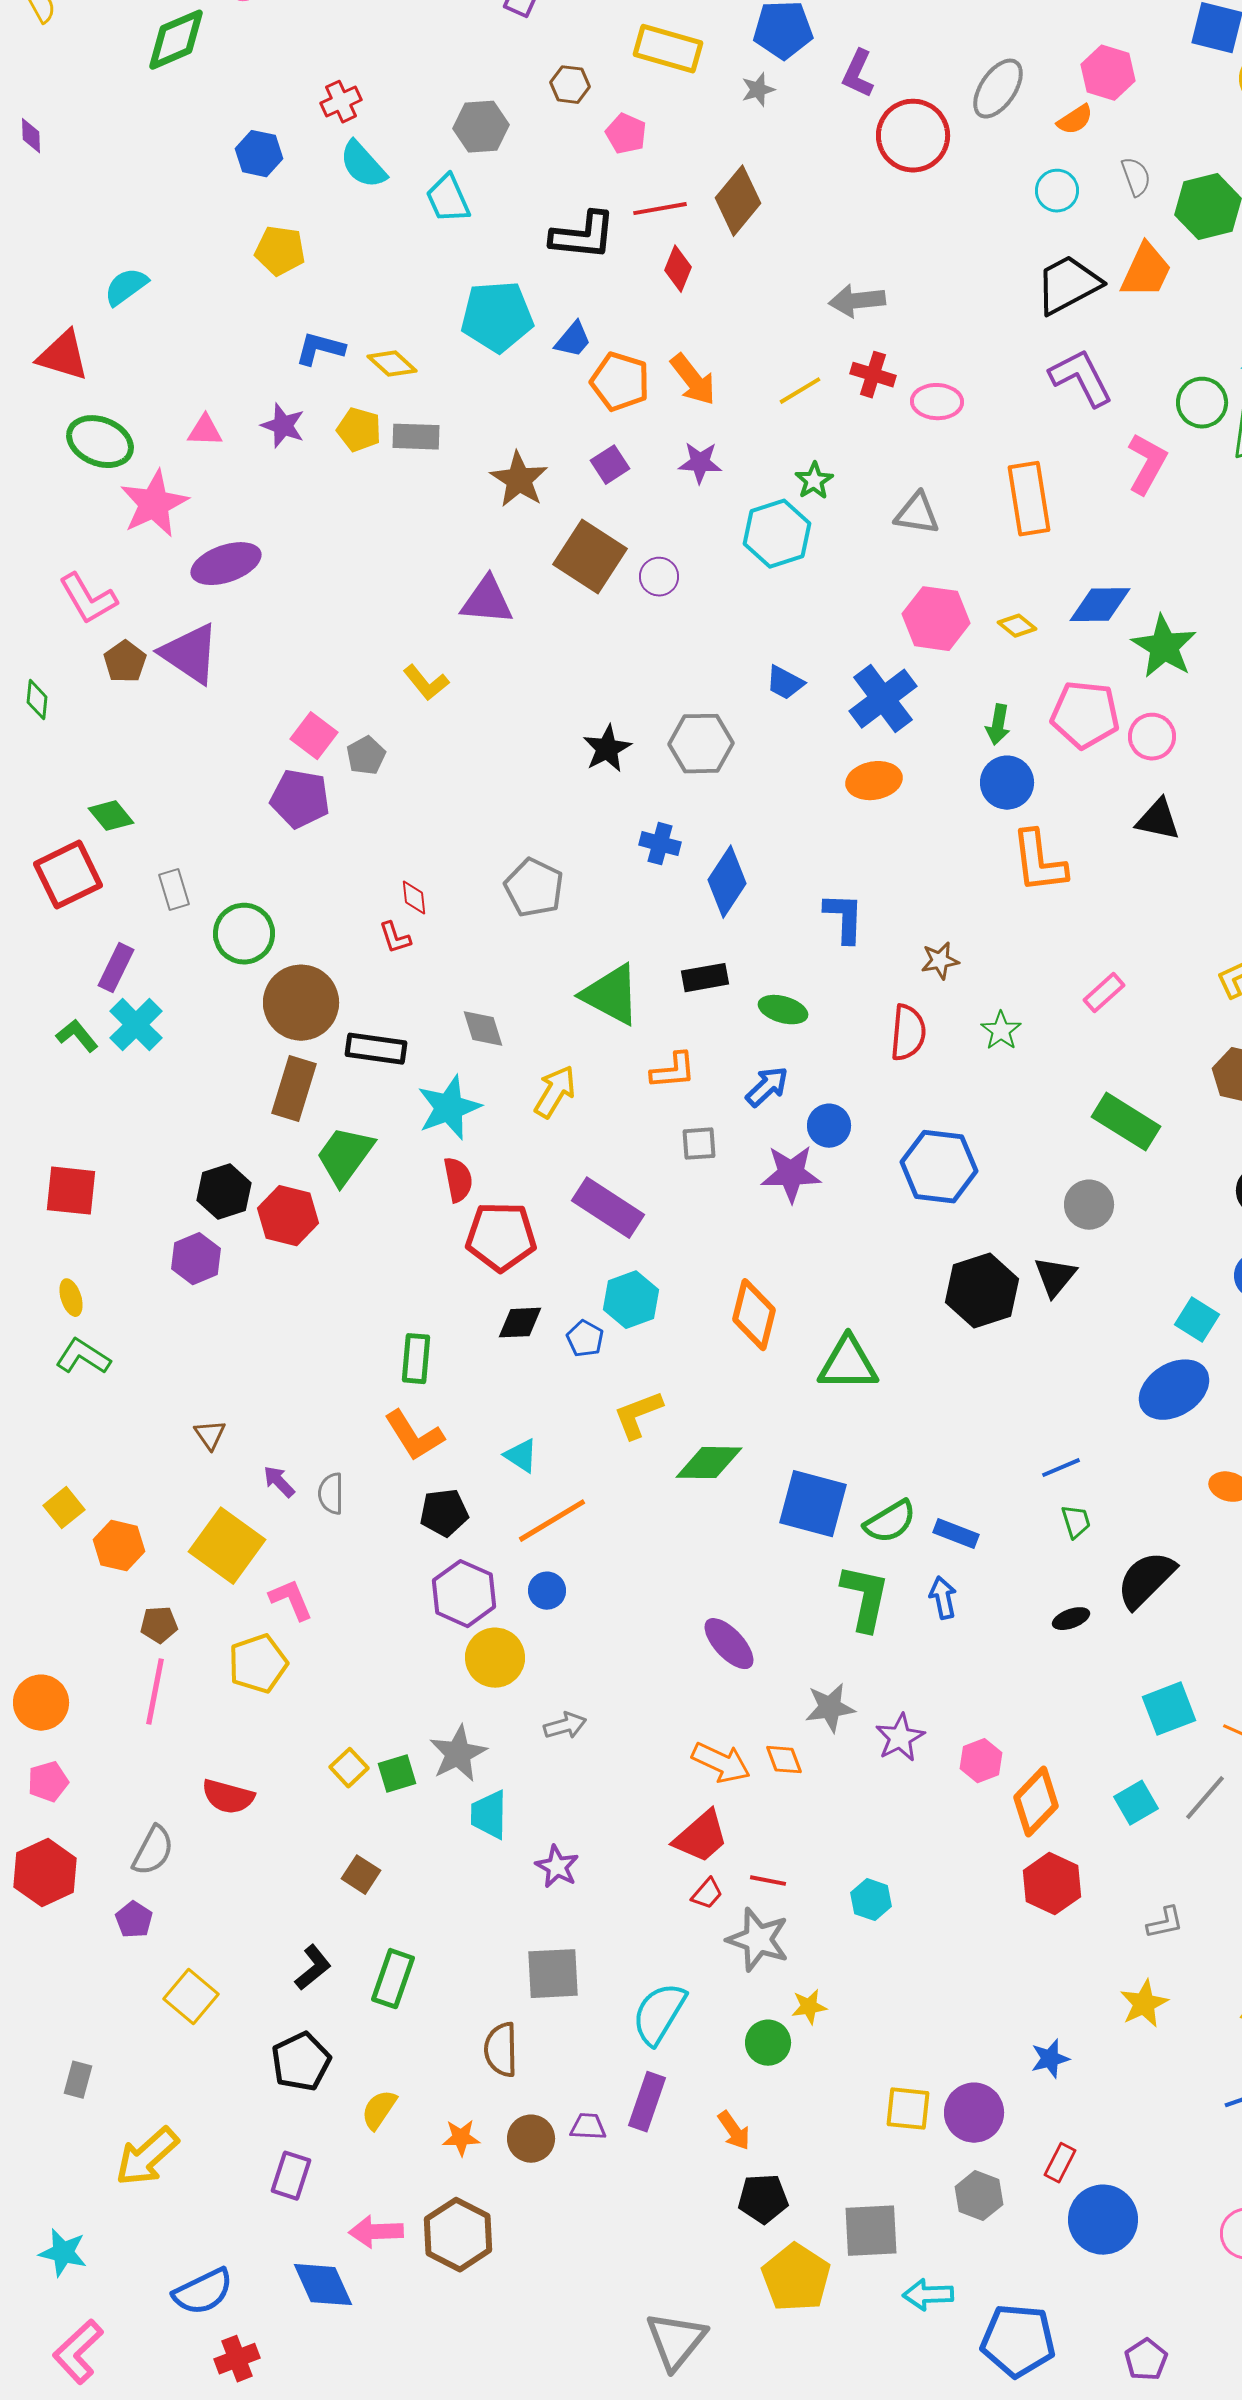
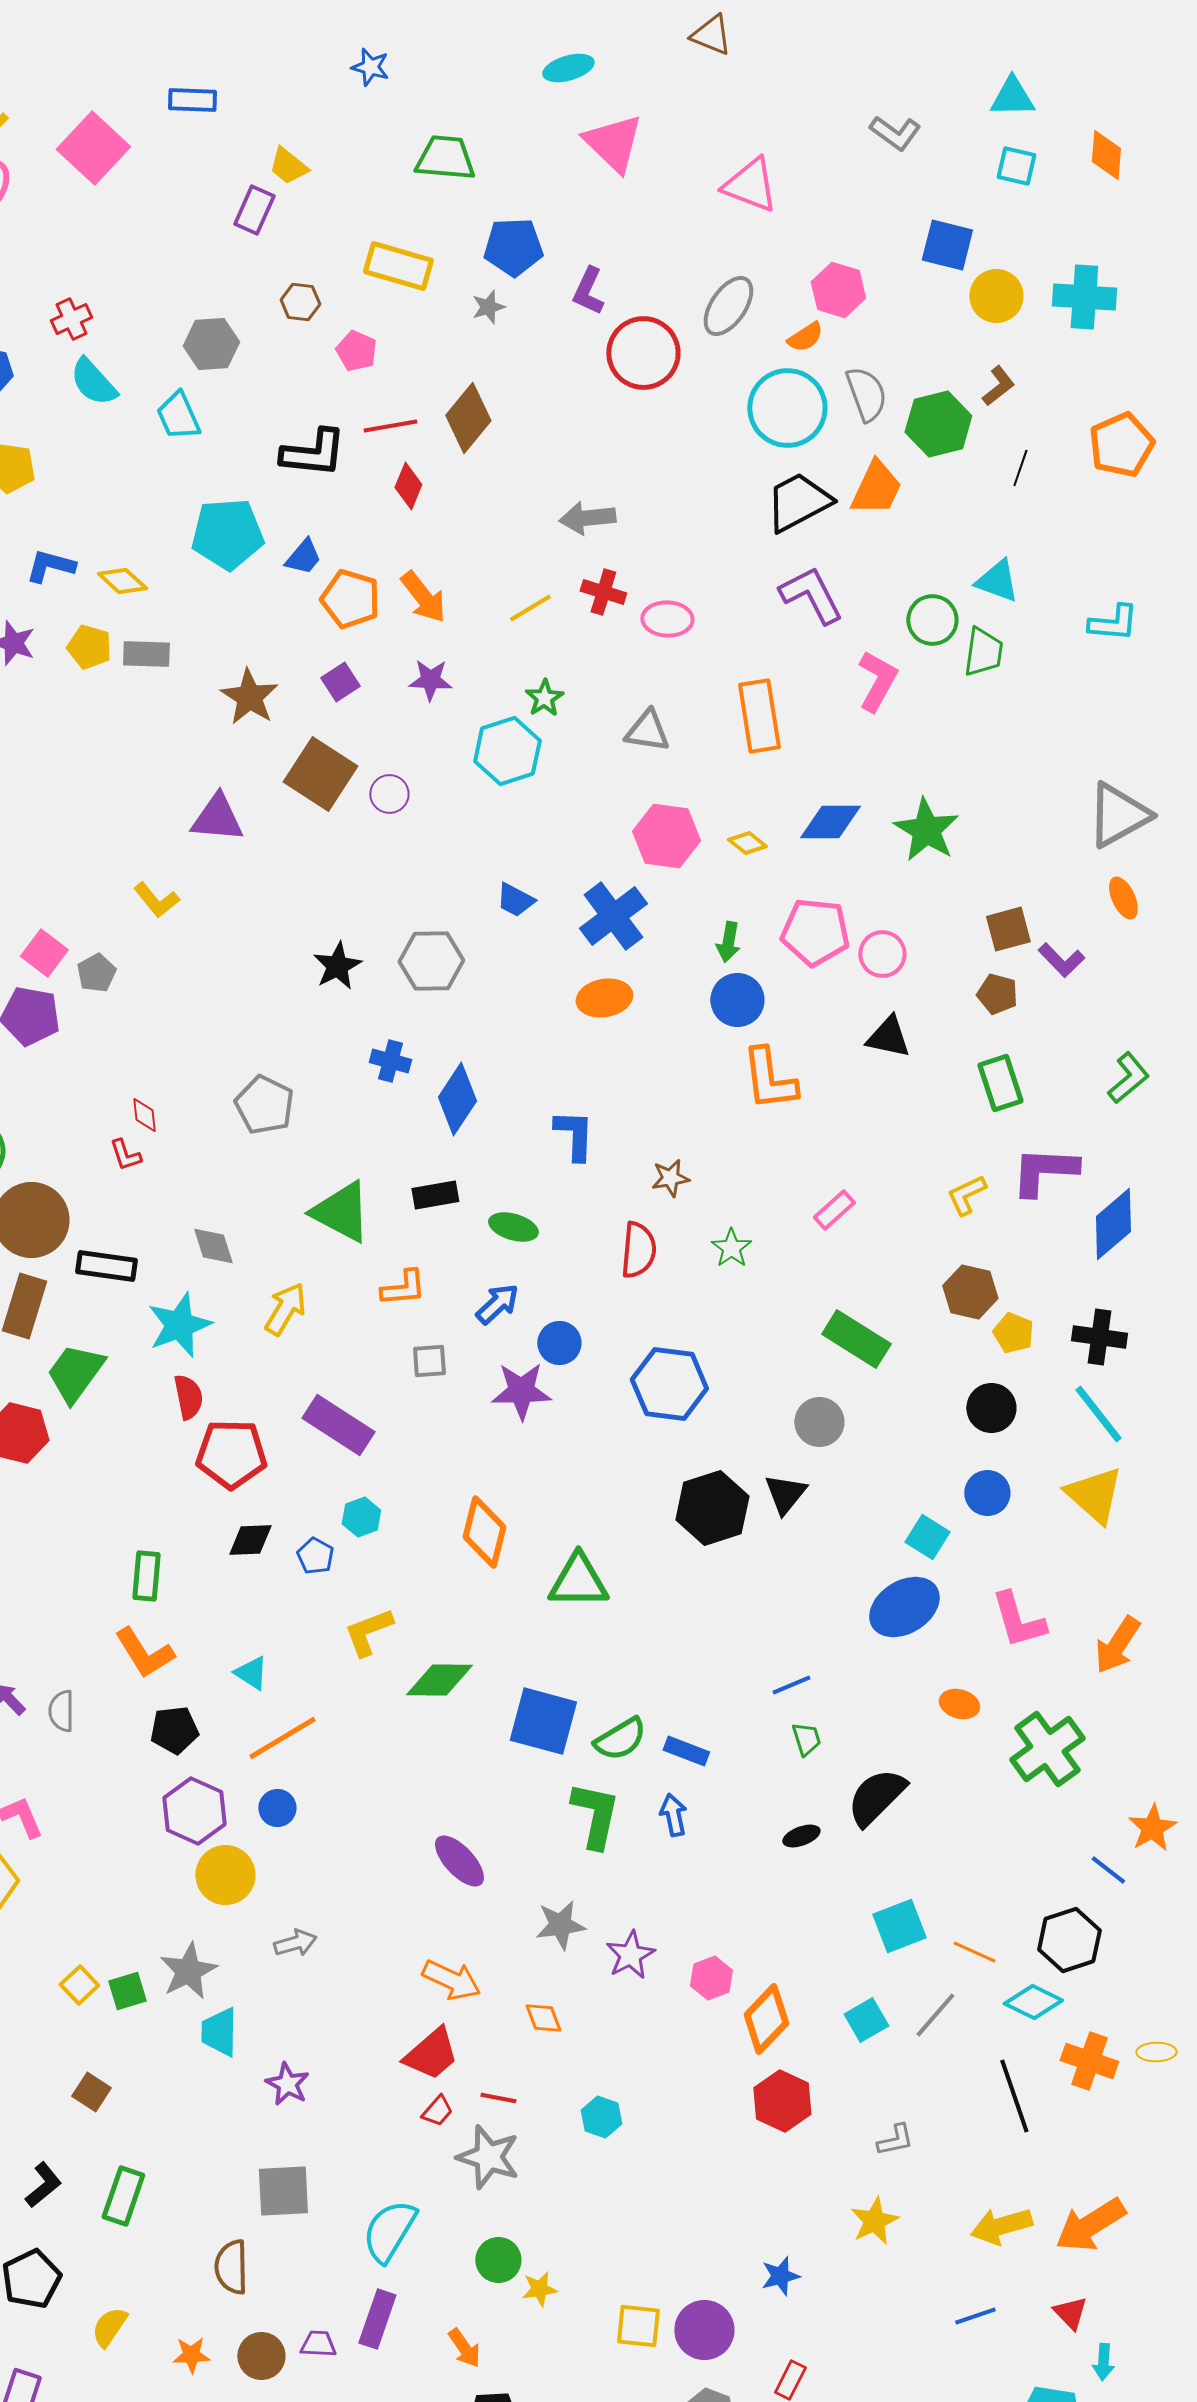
gray semicircle: (1136, 177) -> (866, 394), size x1.4
cyan circle: (1057, 191) -> (787, 408), size x1.8
green star: (1164, 647) -> (926, 830), moved
cyan hexagon: (631, 1300) -> (361, 1517), size x0.7
orange diamond: (784, 1760) -> (543, 2018), moved
yellow star: (809, 2007) -> (539, 2289), moved

